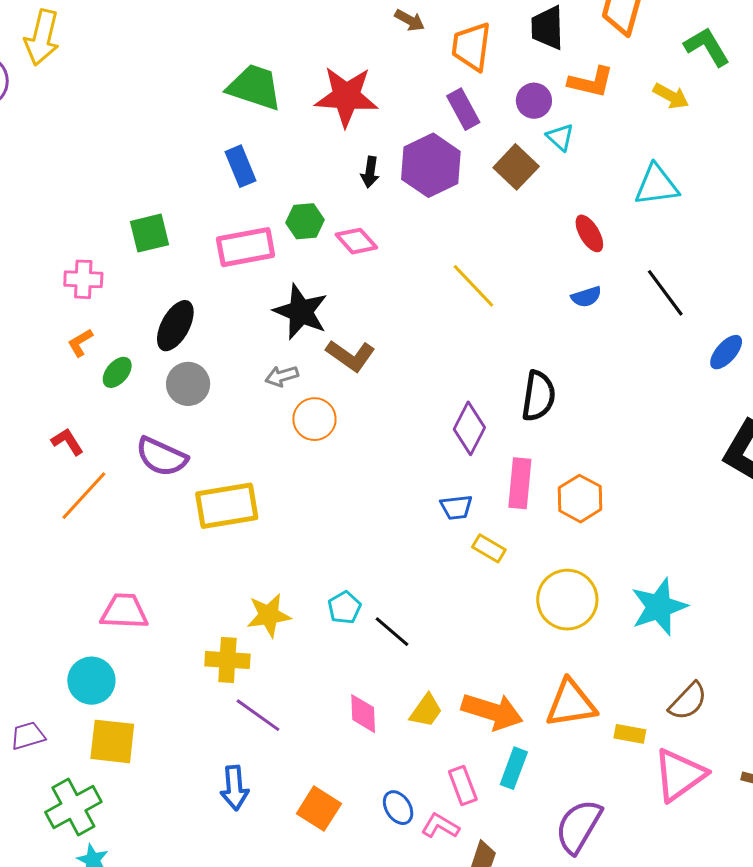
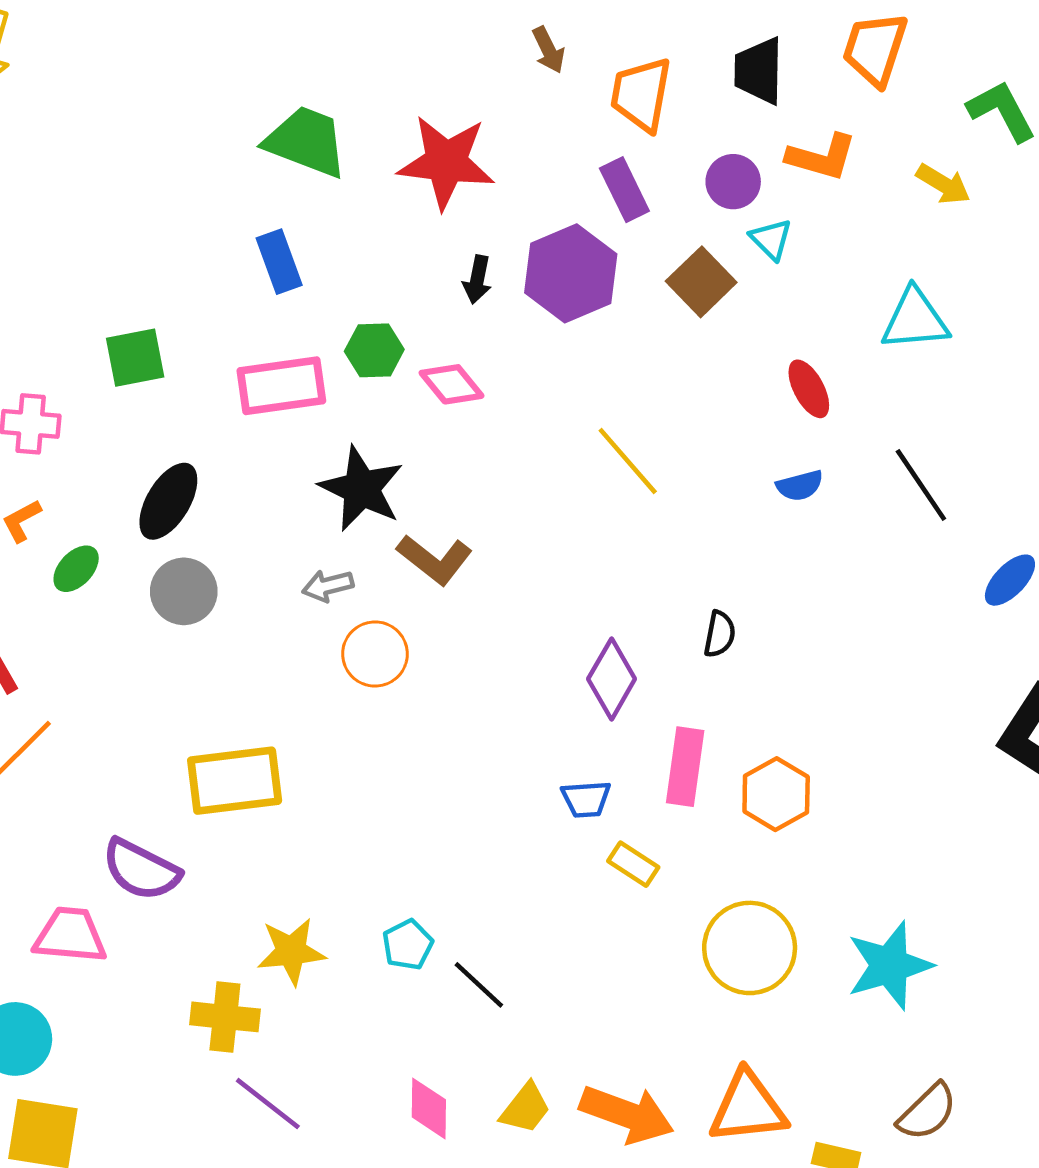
brown arrow: (410, 20) -> (548, 50), turned 32
black semicircle: (538, 396) -> (720, 634), size x0.6
purple semicircle: (162, 457) -> (141, 870), moved

